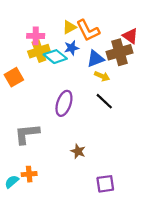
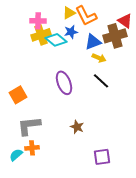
orange square: (14, 77) -> (18, 95), moved
purple ellipse: (64, 103) -> (64, 83), turned -40
gray L-shape: (27, 134) -> (29, 126), moved

